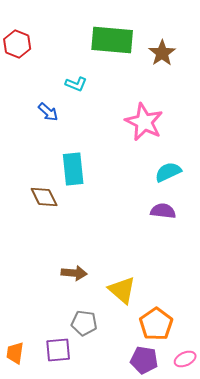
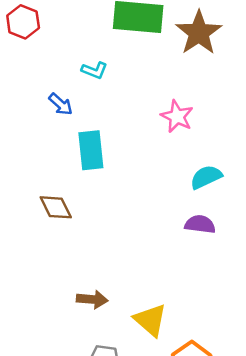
brown star: (162, 53) -> (199, 33), size x1.4
pink star: (144, 122) -> (177, 116), size x0.7
cyan rectangle: (73, 169) -> (91, 150), moved

